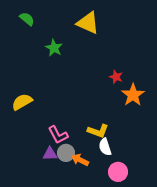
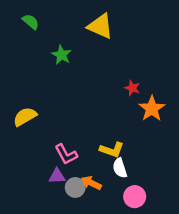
gray circle: (66, 153) -> (75, 187), moved

